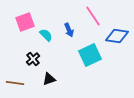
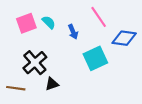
cyan semicircle: (46, 35) -> (49, 22), moved
black cross: (33, 59) -> (35, 63), size x1.6

